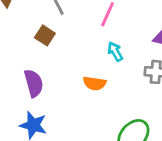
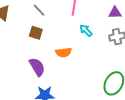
orange semicircle: (95, 83) -> (64, 52), moved

